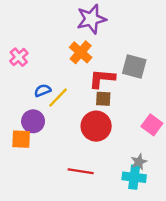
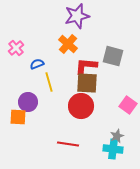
blue semicircle: (43, 90) -> (37, 64), moved
yellow line: (58, 98) -> (49, 82), turned -60
brown square: (103, 99) -> (87, 83), size x1.6

